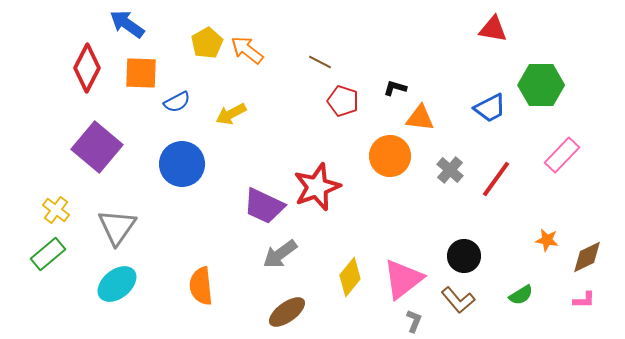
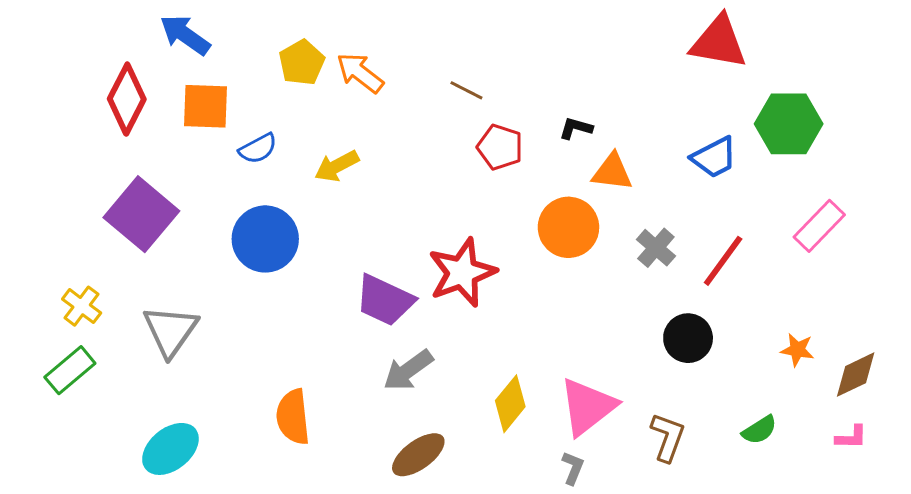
red triangle: (493, 29) -> (719, 42), size x1.4
black circle: (464, 256) -> (688, 338), moved
cyan ellipse: (117, 284) -> (170, 449), moved
brown L-shape: (458, 300) -> (668, 437), turned -120
gray L-shape: (414, 321) -> (573, 468), moved

